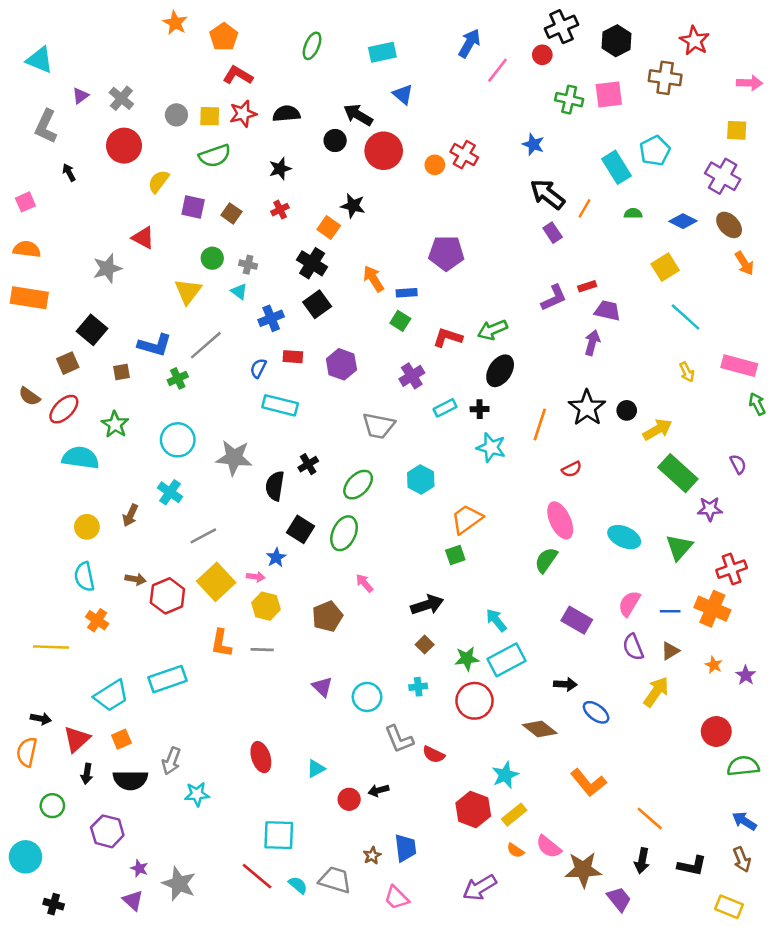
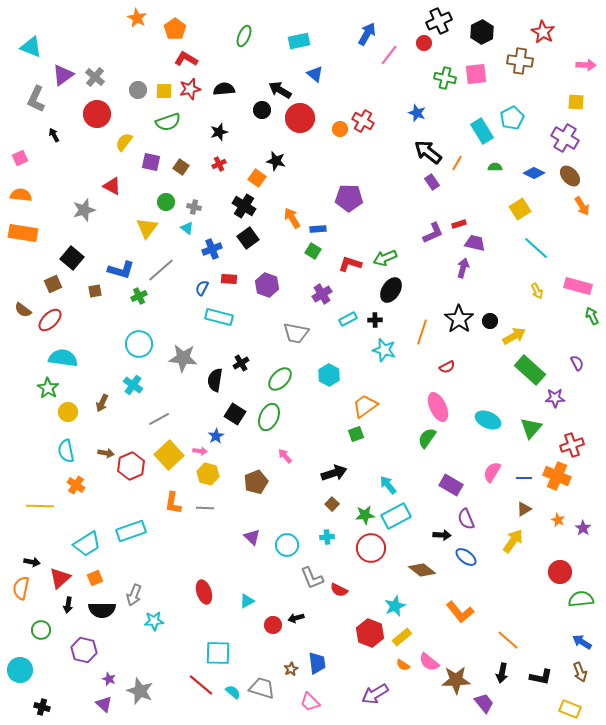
purple triangle: (80, 96) -> (63, 75), size x1.6
green star: (115, 424) -> (48, 388), moved
purple semicircle: (633, 647) -> (466, 519), moved

